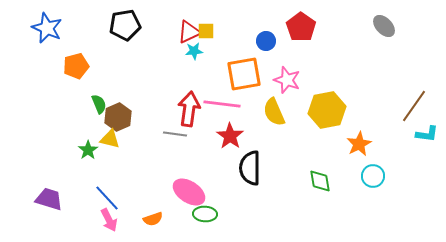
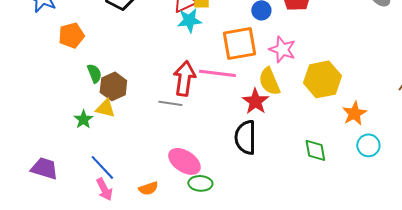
cyan star: (194, 51) -> (189, 20), size x1.4
red star: (230, 136) -> (255, 101), moved

